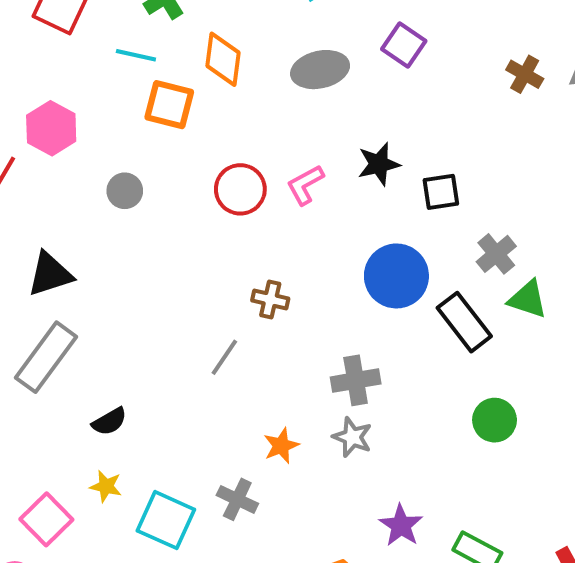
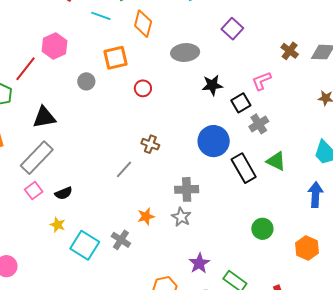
gray ellipse: (320, 70) -> (185, 53), moved
orange square: (169, 105) -> (115, 58), moved, turned -35
pink L-shape: (305, 185) -> (262, 81), moved
red circle: (240, 189) -> (143, 88), size x0.7
black square: (441, 192) -> (241, 103), turned -30
gray cross: (496, 254) -> (259, 124), moved
green circle: (495, 420) -> (262, 229), moved
pink square: (46, 519) -> (34, 191), moved, size x0.7

